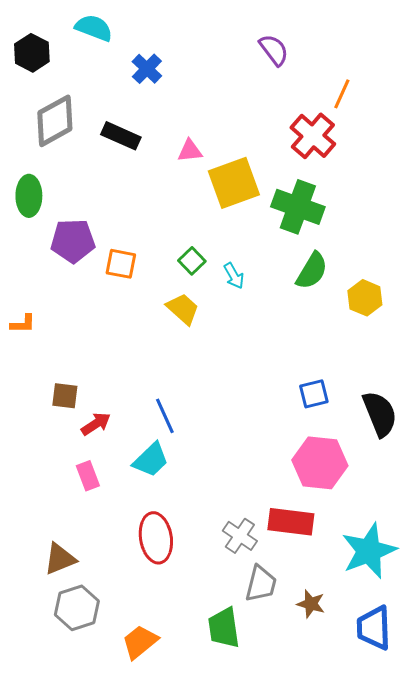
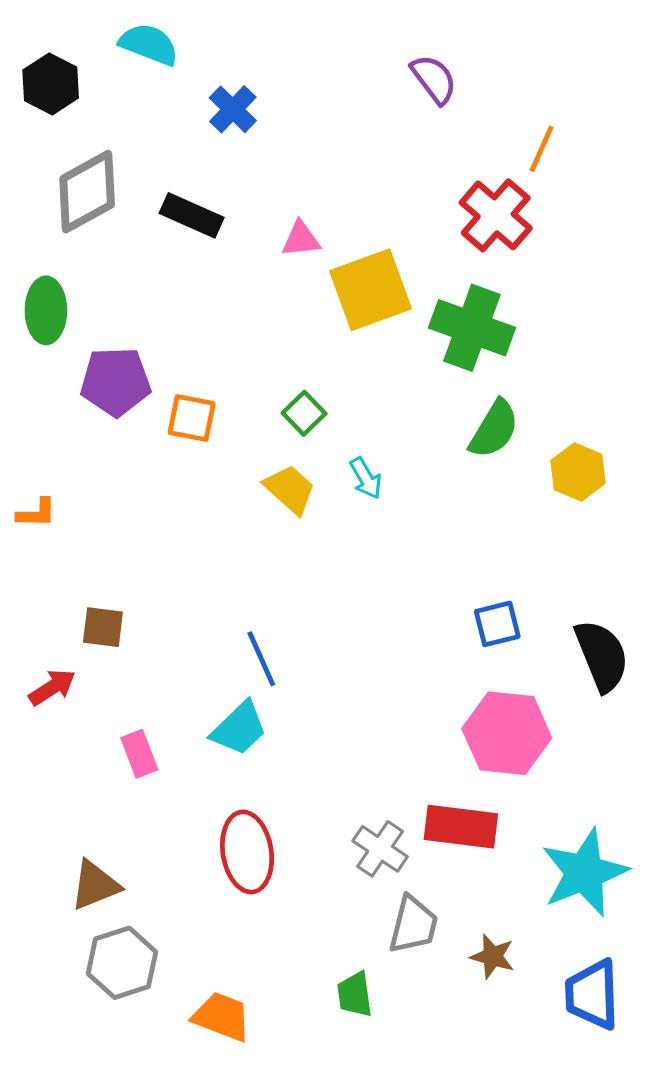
cyan arrow: (234, 276) -> (366, 478), moved
red arrow: (96, 424) -> (52, 687), moved
green trapezoid: (224, 628) -> (355, 994), size x0.7
orange trapezoid: (140, 642) -> (222, 1017), turned 60

